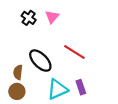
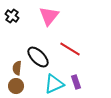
pink triangle: (52, 17) -> (49, 16), size x1.5
black cross: (29, 18) -> (12, 16), moved

